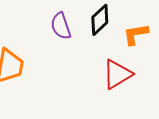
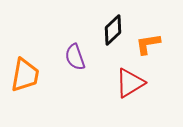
purple semicircle: (61, 26) -> (75, 57), moved

